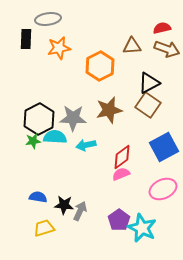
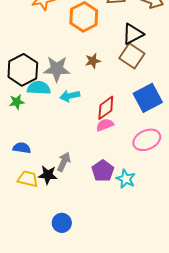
brown star: (109, 110) -> (93, 61), size x0.6
green star: (33, 141) -> (17, 102), moved
black star: (64, 205) -> (48, 175), moved
yellow trapezoid: (44, 228) -> (28, 179), turned 30
cyan star: (142, 228) -> (126, 179), size x0.7

